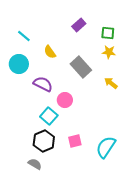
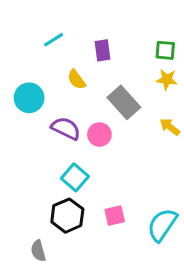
purple rectangle: (79, 25) -> (102, 50), moved, turned -56
cyan line: (24, 36) -> (54, 40), moved, turned -72
pink circle: (65, 100) -> (99, 134), moved
gray semicircle: (35, 164) -> (38, 251), moved, turned -136

